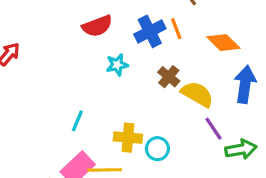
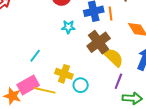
brown cross: (169, 77) -> (99, 42), size x1.6
purple line: (214, 129) -> (118, 81), turned 42

